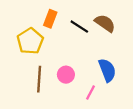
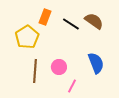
pink line: (90, 92) -> (72, 86), moved

